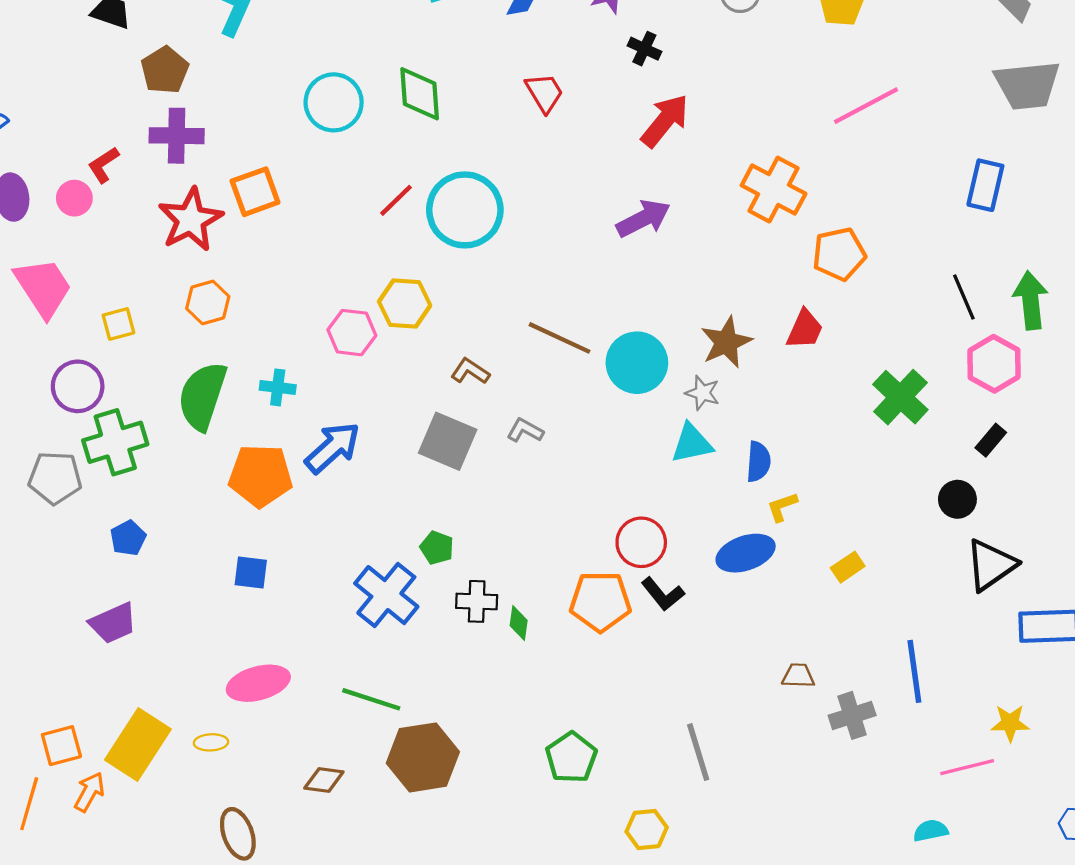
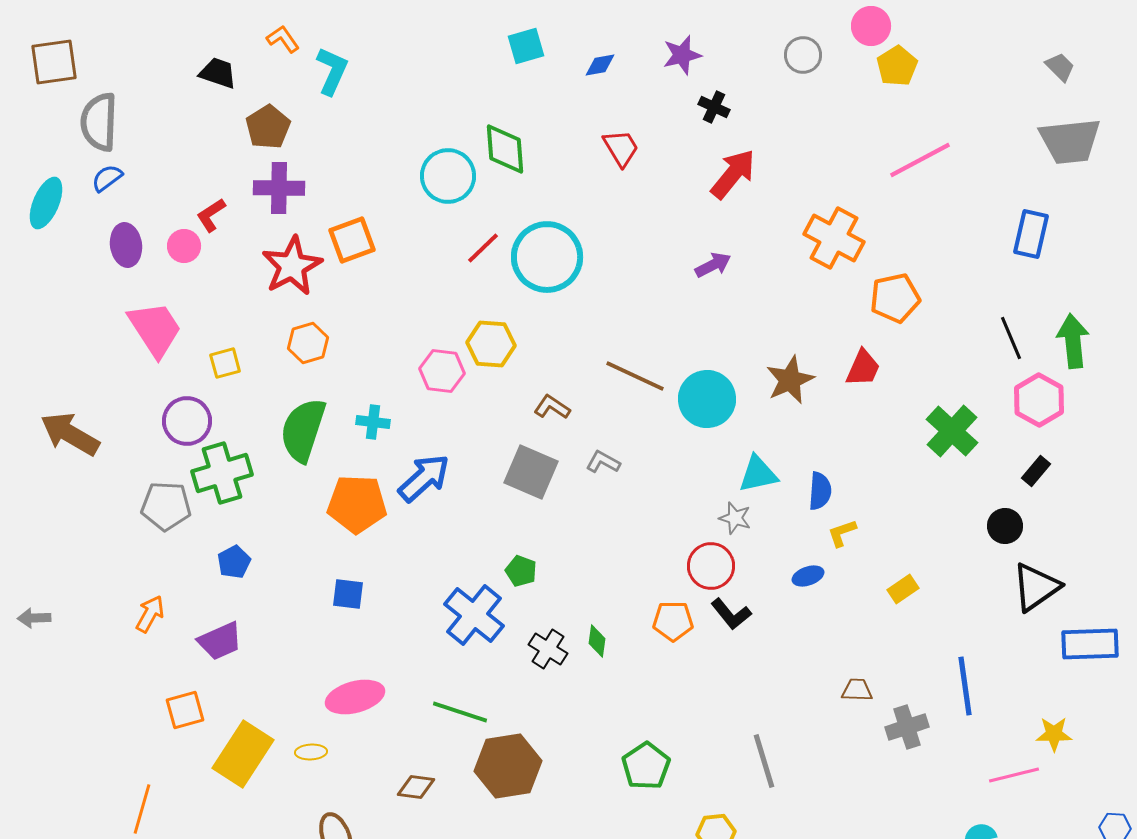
cyan circle: (334, 102) -> (448, 176), moved
purple arrow: (643, 219) -> (713, 265), size x0.7
gray star: (703, 393) -> (735, 518), moved
blue ellipse: (746, 553) -> (808, 576), size x0.6
black cross: (477, 601) -> (548, 649), moved, turned 30
orange pentagon: (600, 601) -> (673, 621), size x0.7
orange square: (61, 746) -> (185, 710), moved
orange arrow: (89, 792) -> (150, 614), moved

